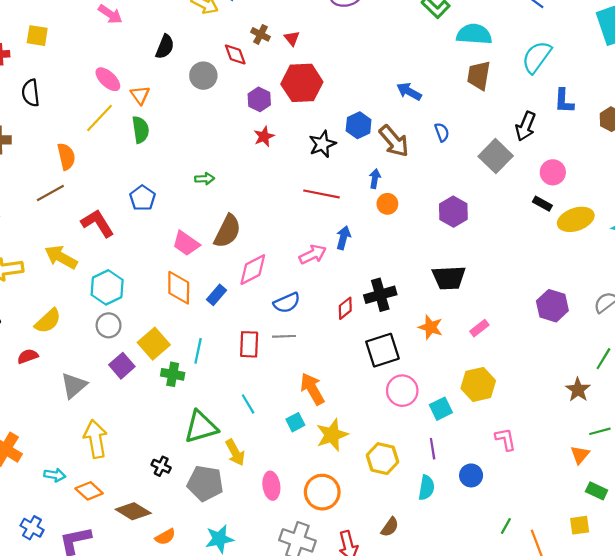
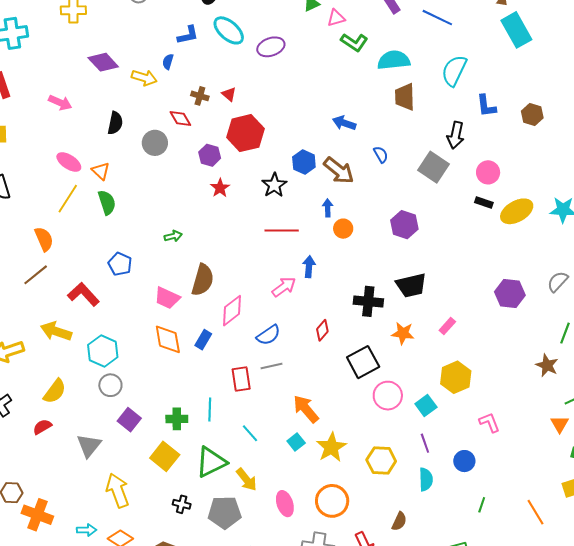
black cross: (380, 295) -> (368, 301), moved, turned 32
yellow square: (154, 344) -> (165, 456), moved
cyan line: (198, 351) -> (210, 409), moved
green line: (506, 526) -> (482, 505), moved

